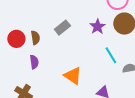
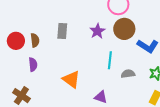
gray rectangle: (62, 28) -> (62, 31), turned -49
cyan line: (111, 55) -> (110, 60), turned 36

